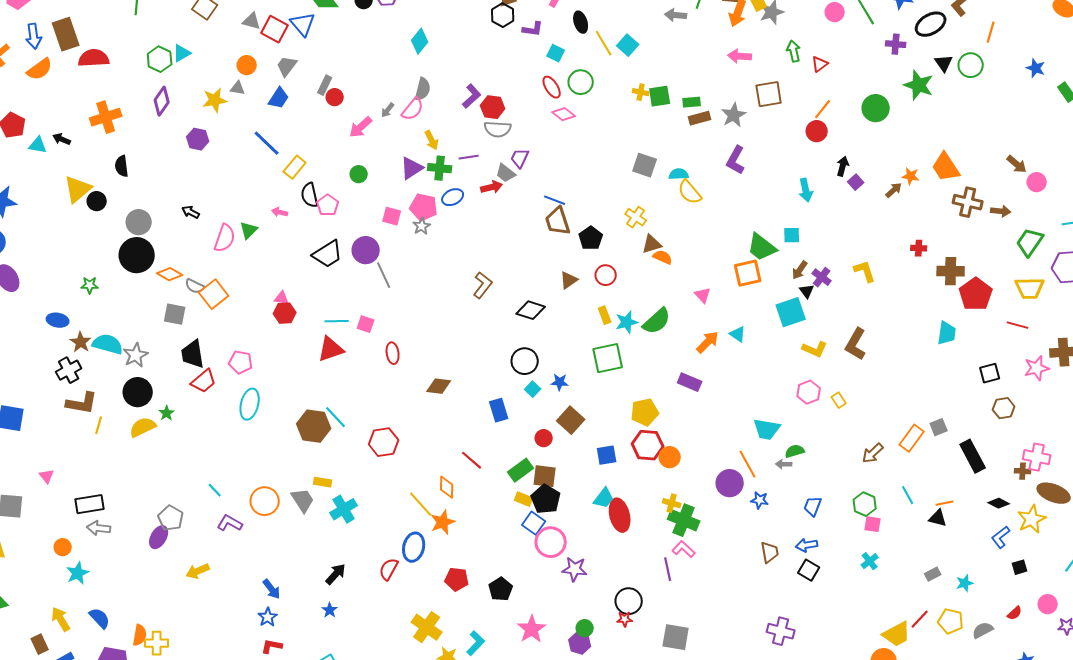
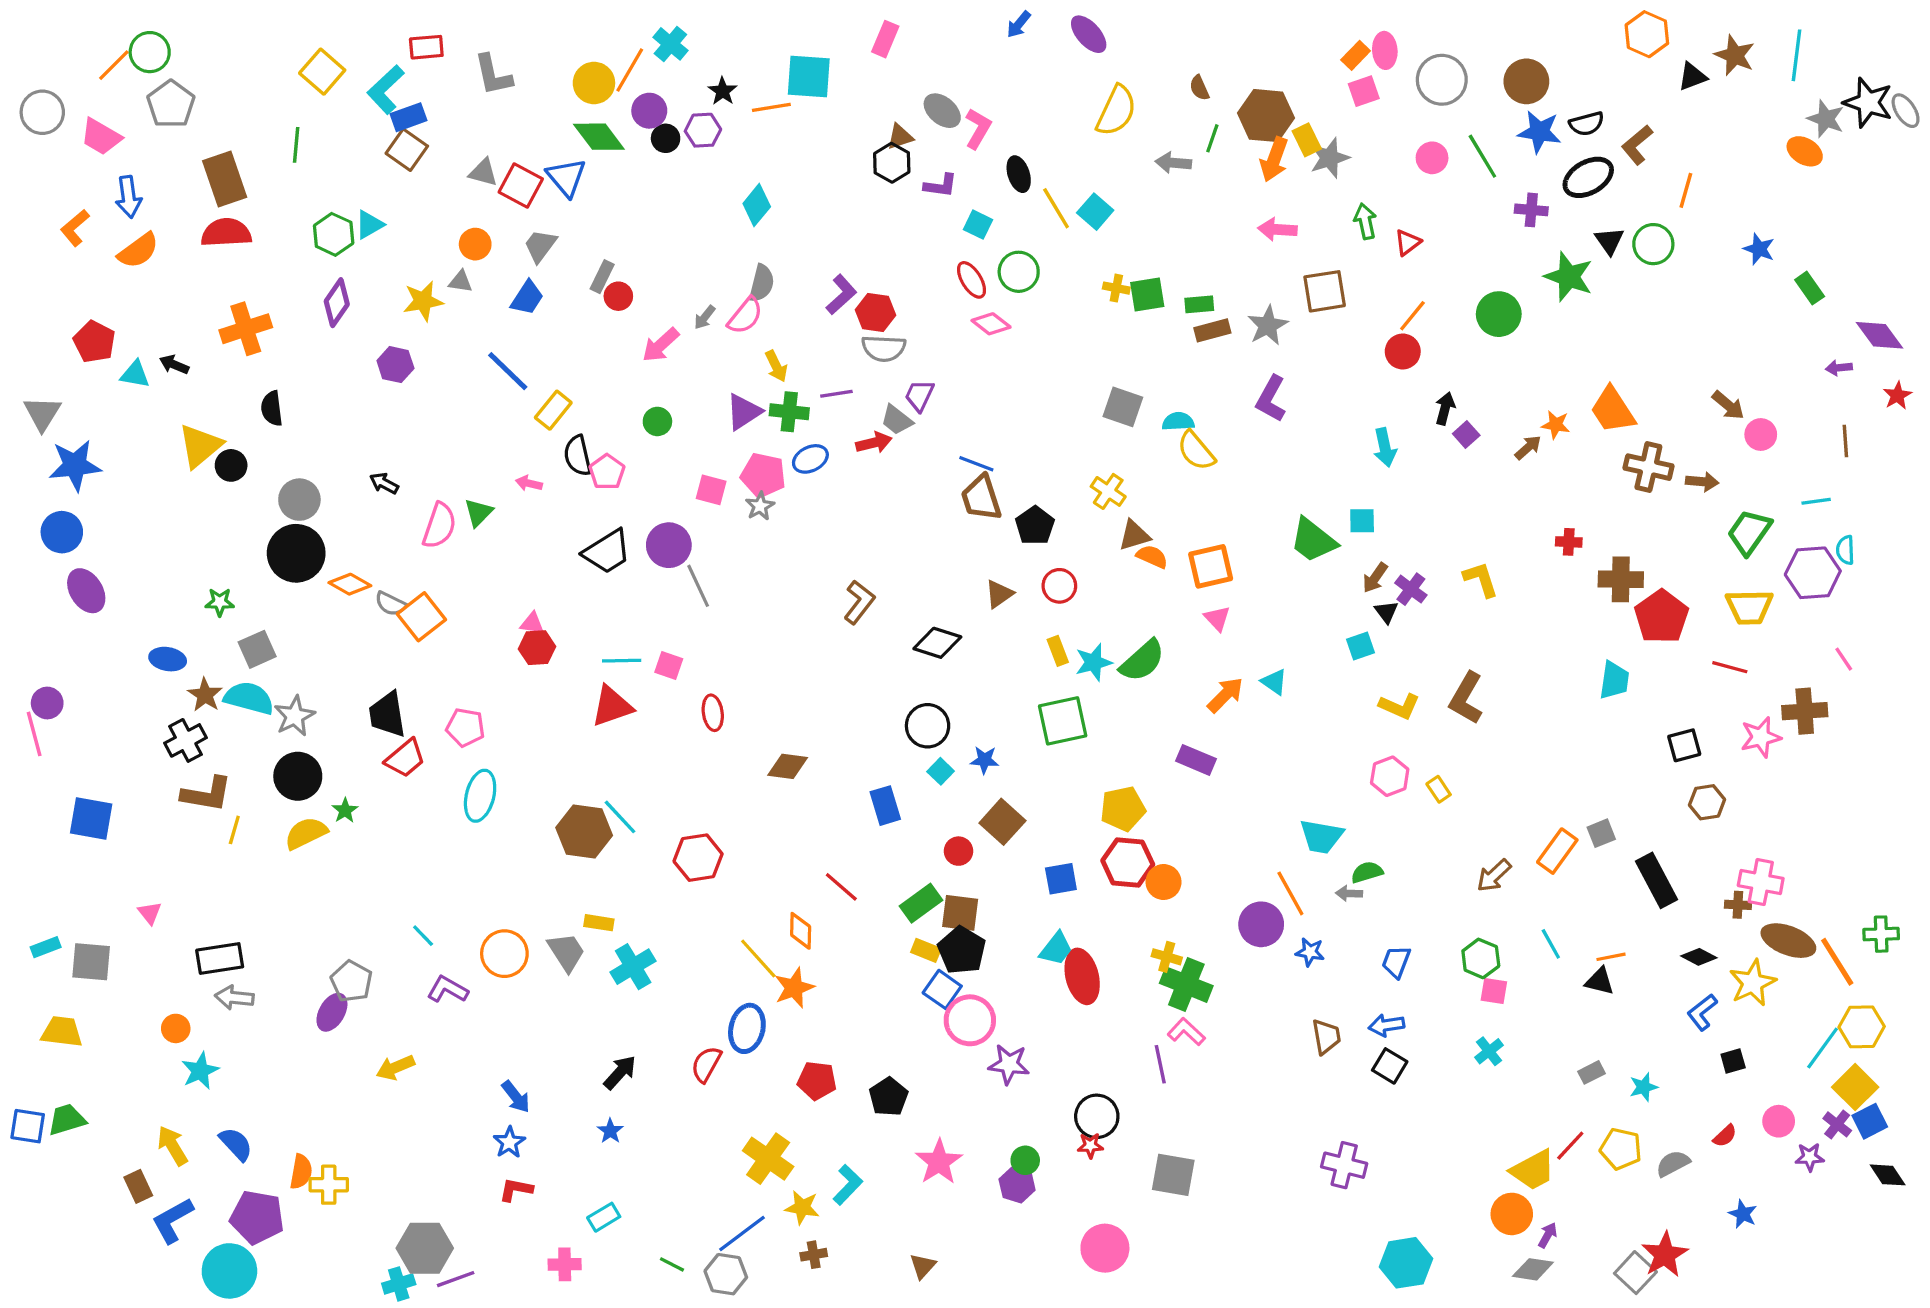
brown rectangle: (66, 34) -> (225, 179), moved
orange square: (748, 273) -> (1211, 566), moved
cyan square: (791, 312) -> (1360, 646), size x0.6
gray square: (175, 314) -> (257, 649), moved, turned -35

